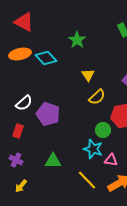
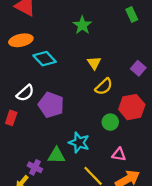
cyan diamond: (46, 58) -> (45, 59), moved
red rectangle: (18, 131) -> (11, 118), moved
cyan star: (93, 149) -> (79, 143), moved
purple cross: (16, 160) -> (35, 167), moved

